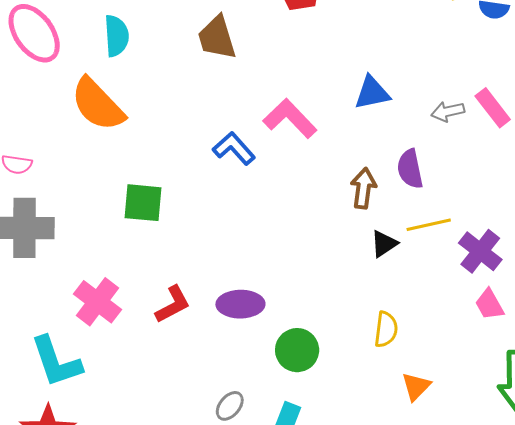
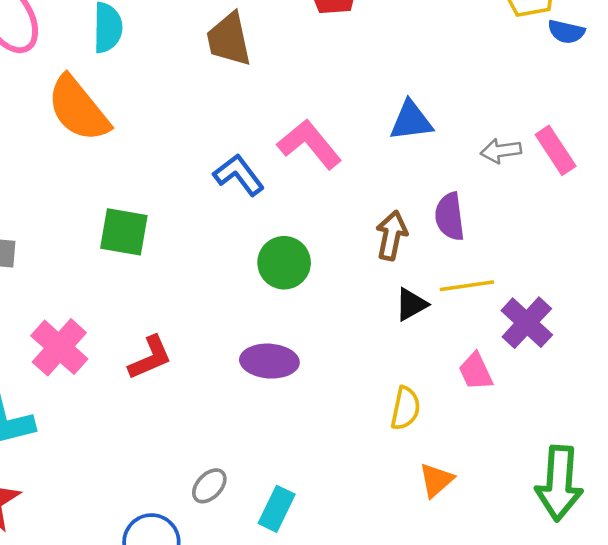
purple ellipse: (240, 304) -> (269, 361), moved
pink trapezoid: (489, 304) -> (476, 371), moved
green circle: (297, 350) -> (284, 263), moved

